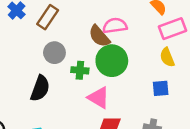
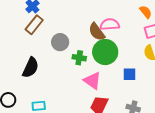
brown rectangle: (48, 17) -> (34, 25), moved
black semicircle: (40, 88) -> (31, 68), moved
blue square: (161, 88) -> (130, 74), moved

